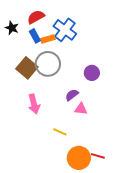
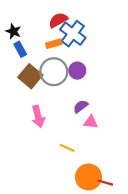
red semicircle: (36, 17) -> (58, 20), moved
blue rectangle: (35, 36) -> (20, 49), moved
purple circle: (92, 73) -> (77, 71), moved
red line: (98, 156) -> (105, 183), moved

